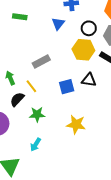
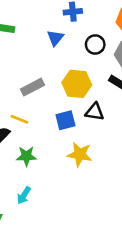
yellow hexagon: (83, 50) -> (77, 84), moved
yellow line: (31, 86) -> (19, 119), turned -32
yellow star: (76, 124) -> (80, 154), moved

